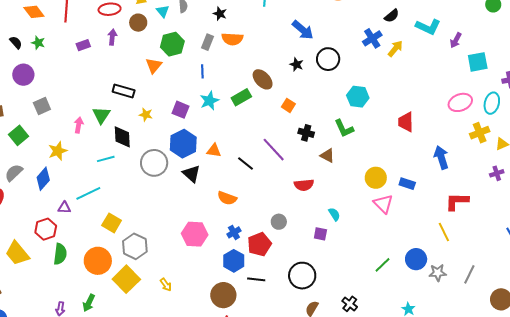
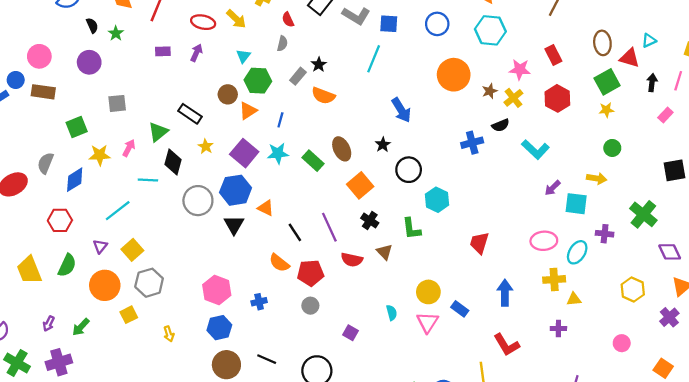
cyan triangle: (163, 11) -> (243, 56), moved
brown circle: (138, 23) -> (228, 94), moved
purple arrow: (456, 40) -> (552, 188), moved
gray rectangle: (208, 42) -> (298, 76), moved
yellow arrow: (395, 49) -> (597, 178), moved, turned 42
black circle: (328, 59) -> (409, 170), moved
orange triangle: (154, 66) -> (248, 111), moved
green rectangle: (241, 97) -> (313, 161), turned 54
orange square: (288, 105) -> (360, 185), size x1.6
gray square: (42, 106) -> (117, 103), moved
purple square: (180, 110) -> (244, 153), size x1.4
pink arrow: (79, 125) -> (129, 148), moved
green square: (19, 135) -> (77, 127), moved
gray semicircle: (14, 173) -> (46, 163), turned -42
red semicircle: (304, 185) -> (352, 260), moved
cyan line: (88, 193) -> (118, 211), turned -30
orange semicircle: (227, 198) -> (279, 263), moved
red L-shape: (457, 201) -> (507, 345), turned -140
purple triangle: (64, 208) -> (100, 246), moved, turned 48
cyan semicircle: (334, 214) -> (392, 313), moved
red hexagon: (46, 229) -> (60, 220), moved
red pentagon: (259, 244) -> (311, 273), moved
yellow trapezoid: (17, 253) -> (29, 270), moved
blue hexagon: (234, 261) -> (219, 328), moved
yellow square: (126, 279) -> (129, 315), size x0.6

